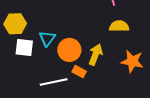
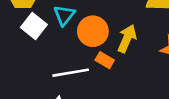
white square: (24, 48) -> (34, 26), turned 30

